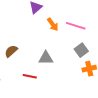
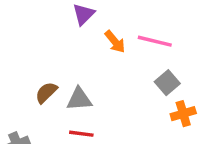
gray triangle: (46, 58) -> (79, 99), moved

